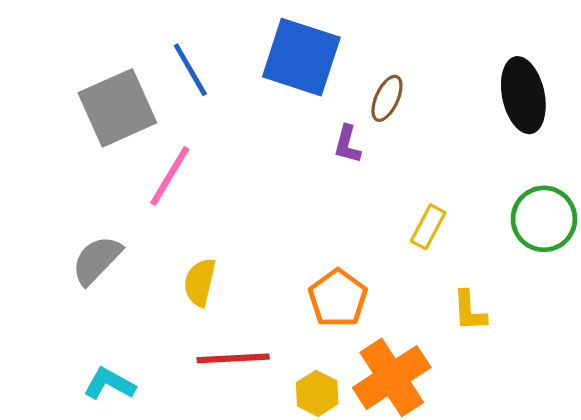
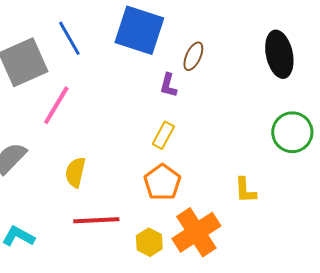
yellow rectangle: (428, 227) -> (163, 135), moved

